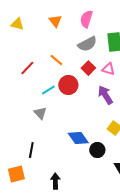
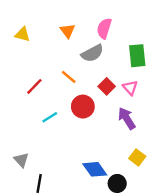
gray semicircle: (87, 44) -> (92, 53), moved
pink triangle: (108, 69) -> (130, 88), turned 32
cyan line: (48, 90) -> (50, 117), moved
gray triangle: (40, 113) -> (21, 160), moved

